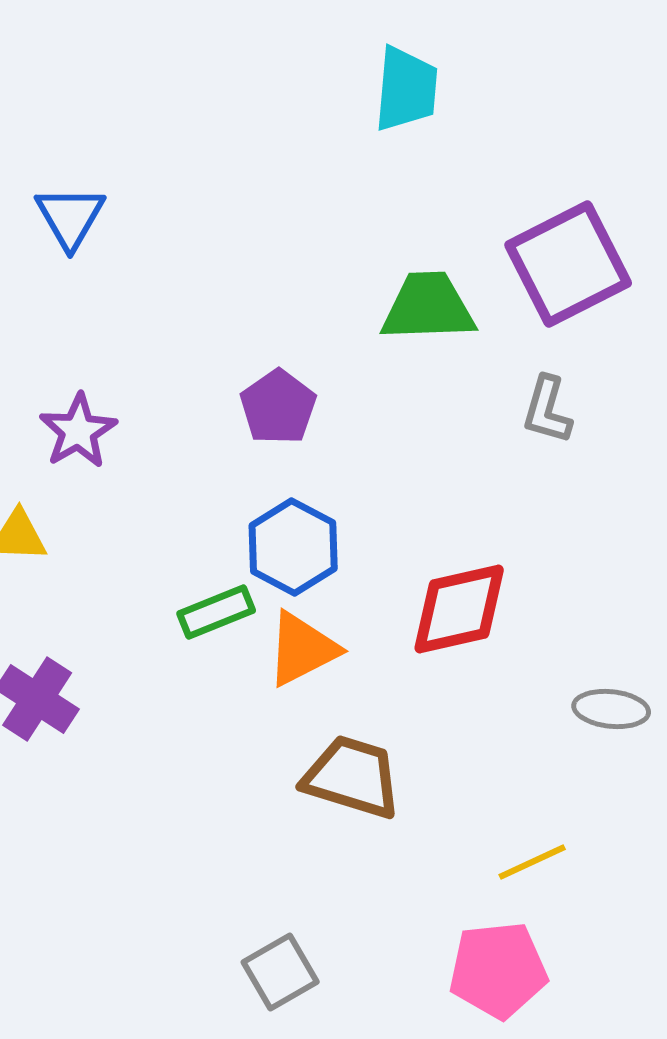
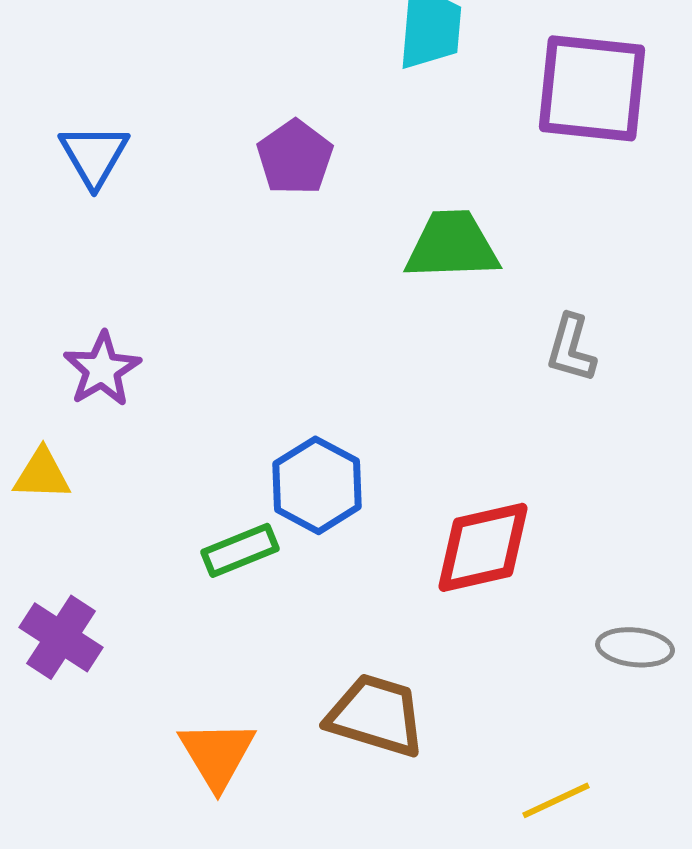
purple square: (568, 264) -> (592, 88), moved, turned 33
purple pentagon: (278, 407) -> (295, 157), moved
orange triangle: (302, 649) -> (217, 754), moved, turned -34

